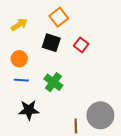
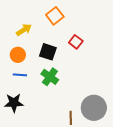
yellow arrow: (19, 25) -> (24, 30), moved
black square: (51, 43) -> (48, 52), moved
black star: (29, 110) -> (14, 103), moved

